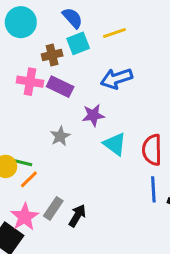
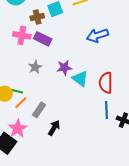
blue arrow: (117, 79) -> (97, 35), moved
purple star: (93, 115) -> (64, 68), moved
gray star: (60, 136) -> (35, 67), moved
gray rectangle: (53, 208) -> (39, 110), moved

